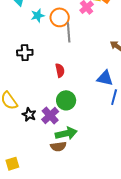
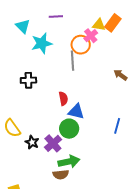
cyan star: (38, 16) -> (42, 43), size x1.5
orange circle: (60, 17) -> (81, 45), moved
blue triangle: (105, 78) -> (76, 112), moved

